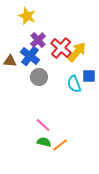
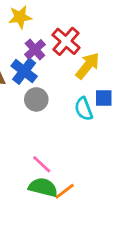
yellow star: (27, 16) -> (20, 17), turned -30
red cross: (61, 48) -> (66, 41), moved
green semicircle: (44, 142) -> (43, 187), size x1.5

